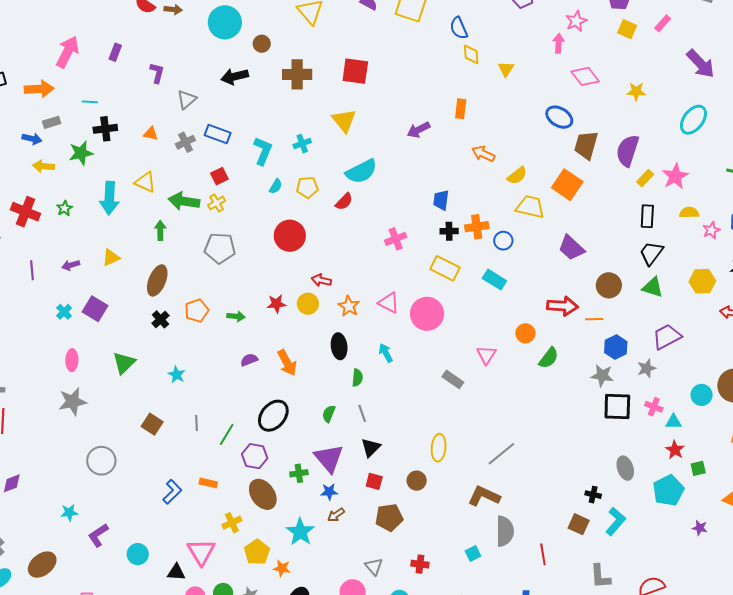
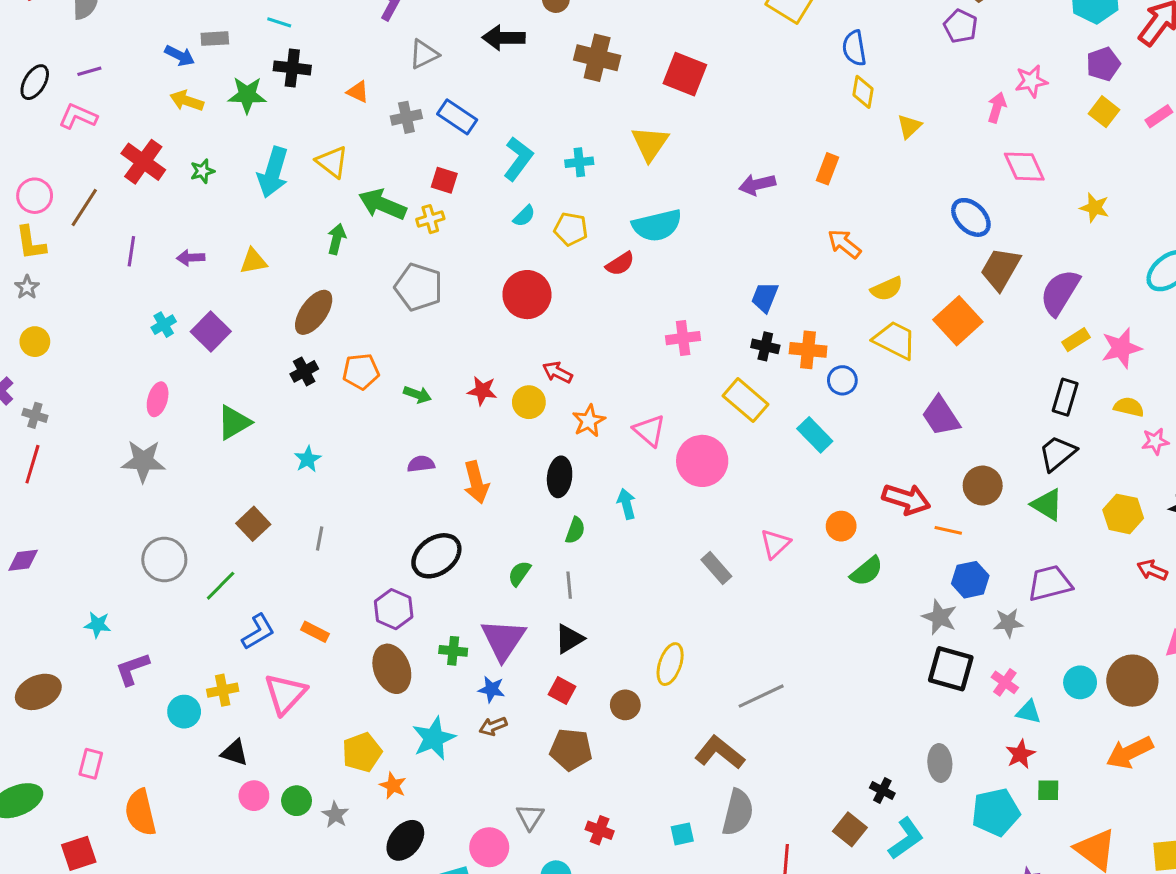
red square: (219, 176) -> (444, 180), turned 30
green line: (227, 434) -> (221, 586), moved
yellow cross: (232, 523) -> (223, 690), moved
pink triangle: (201, 552) -> (285, 694), moved

